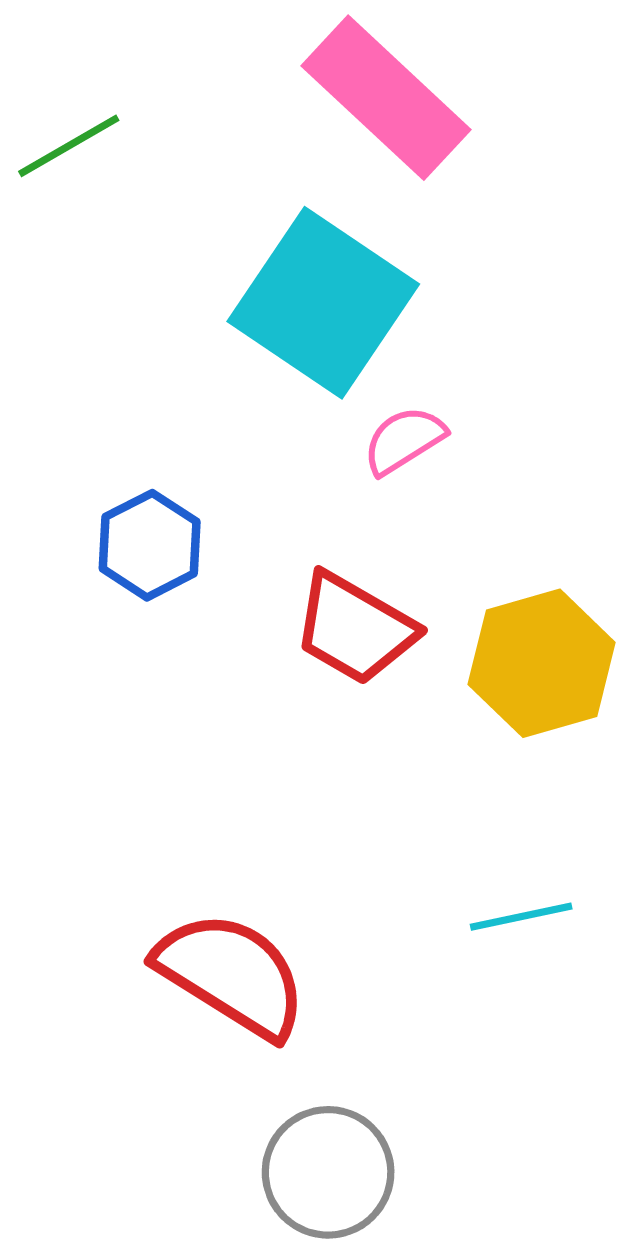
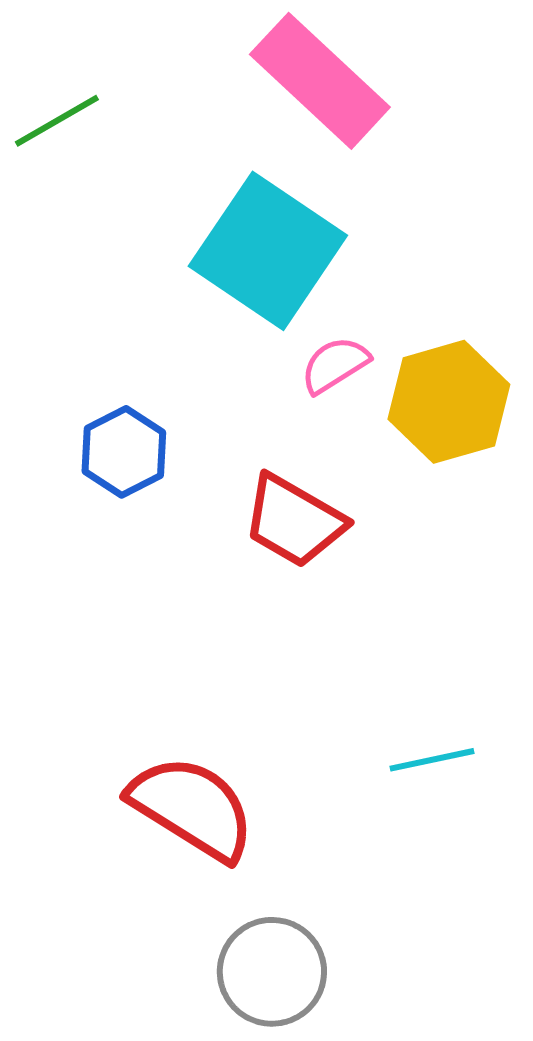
yellow hexagon: (542, 663) -> (449, 402), moved

